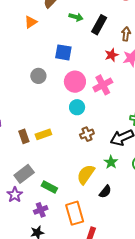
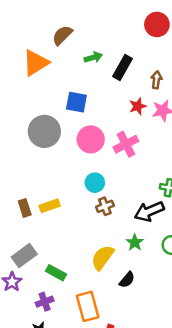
green arrow: (76, 17) -> (93, 57), turned -32
orange triangle: (31, 22) -> (36, 63), size x1.6
gray circle: (38, 76) -> (44, 131), size x1.6
cyan circle: (77, 107) -> (95, 183), moved

